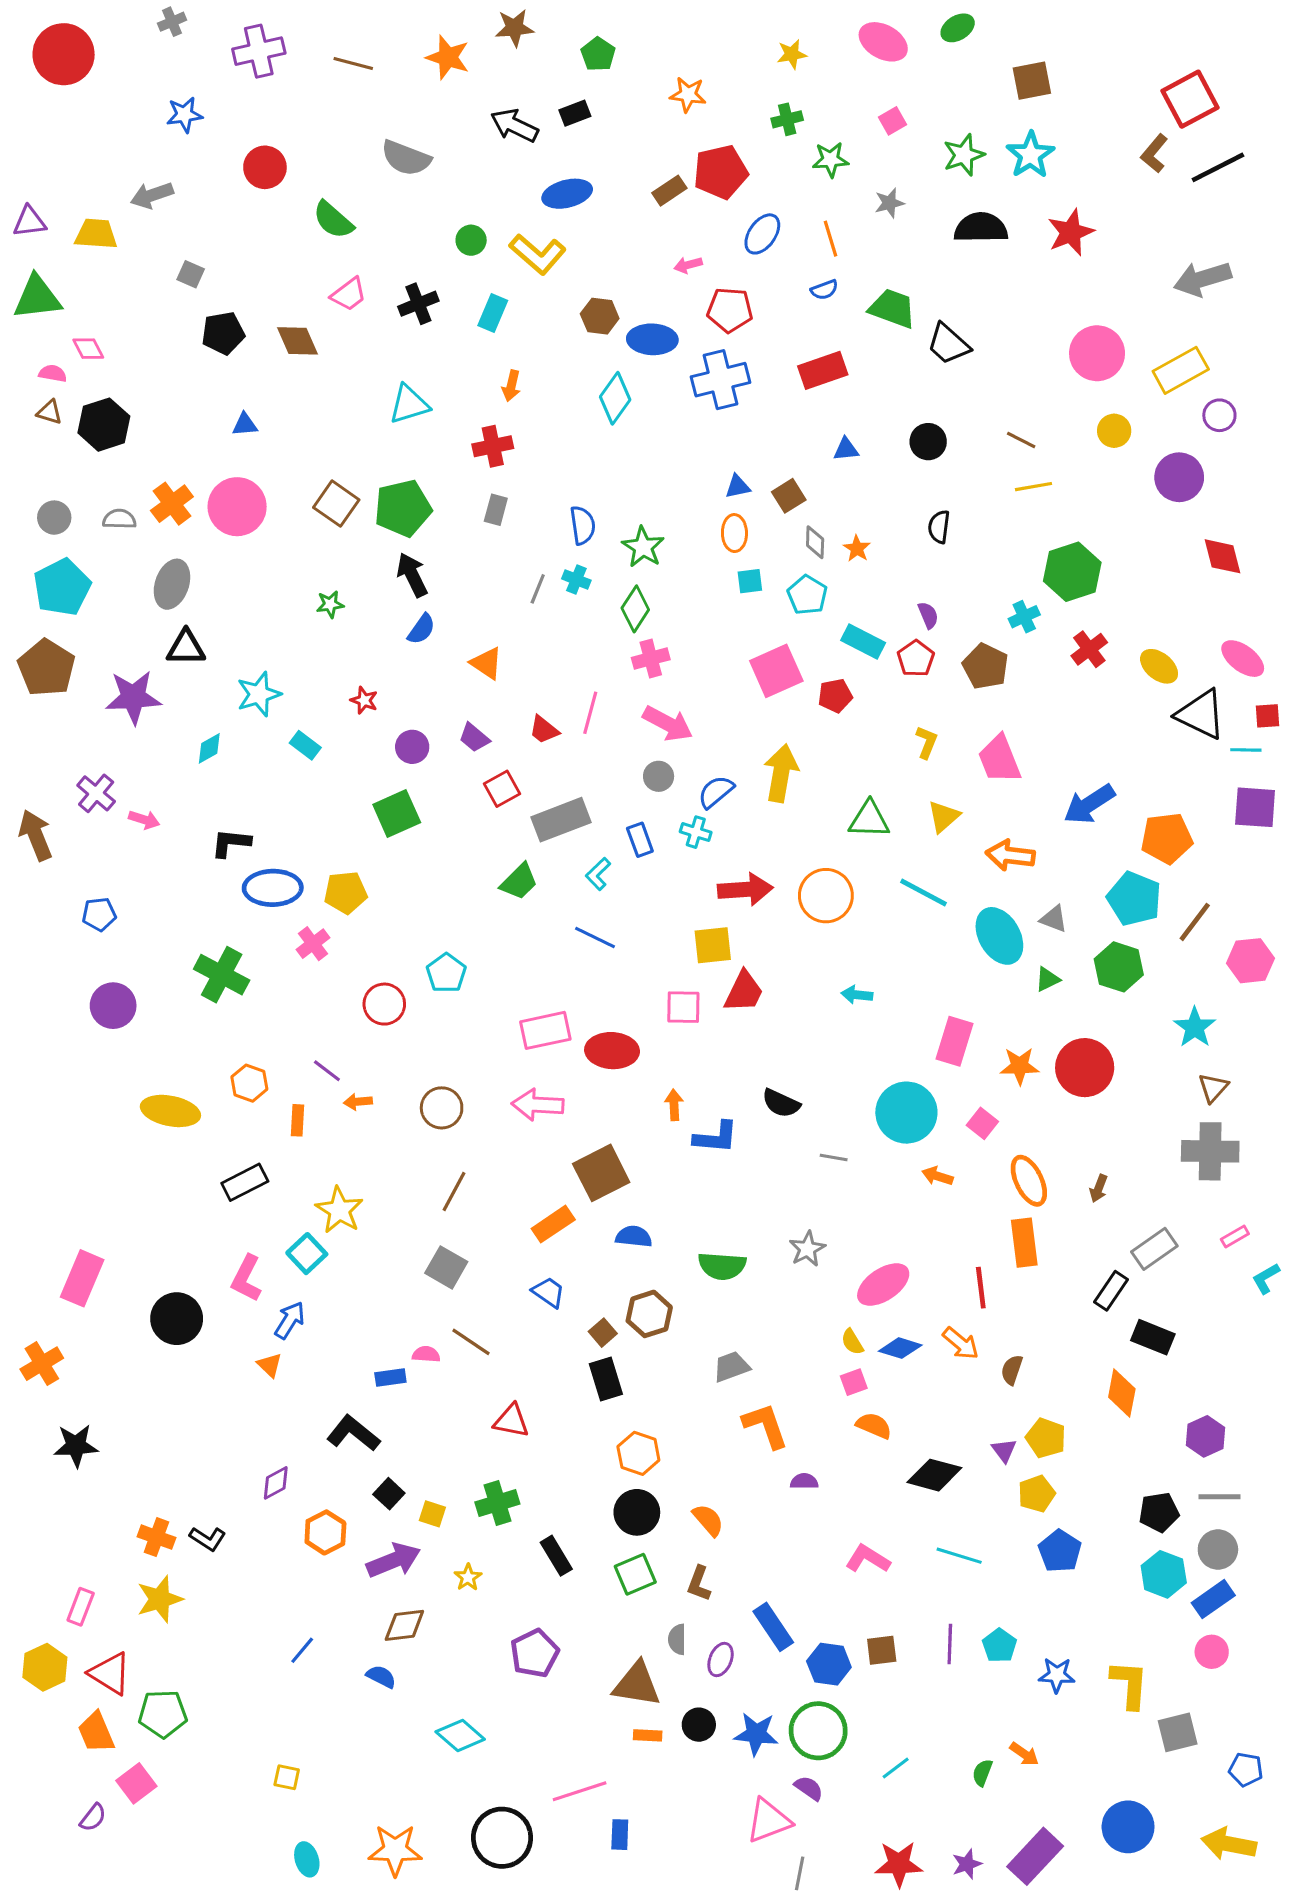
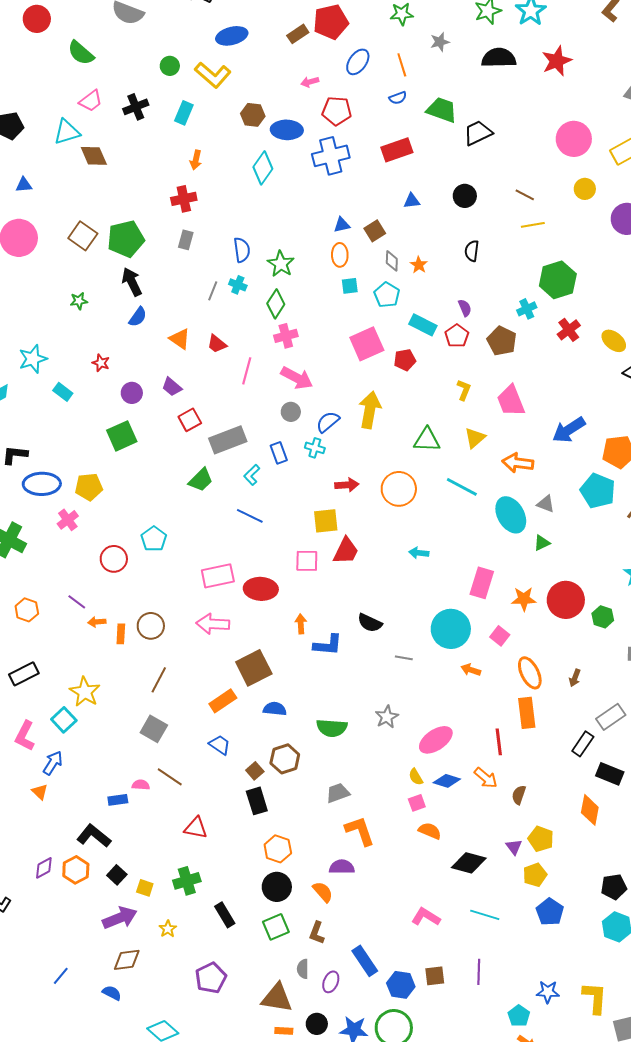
brown diamond: (298, 341) -> (94, 156), moved
black trapezoid: (948, 344) -> (478, 133), turned 112
cyan triangle: (409, 404) -> (67, 132), moved
red trapezoid: (544, 730) -> (217, 344), moved
red arrow: (745, 889) -> (347, 485), size x0.7
green hexagon: (1119, 967) -> (603, 617), moved, size x0.7
orange rectangle: (298, 1120) -> (121, 634), moved
purple semicircle: (804, 1481) -> (342, 867), moved, size x1.4
orange hexagon: (325, 1532) -> (76, 870), moved
cyan pentagon: (999, 1646) -> (519, 1016), moved

